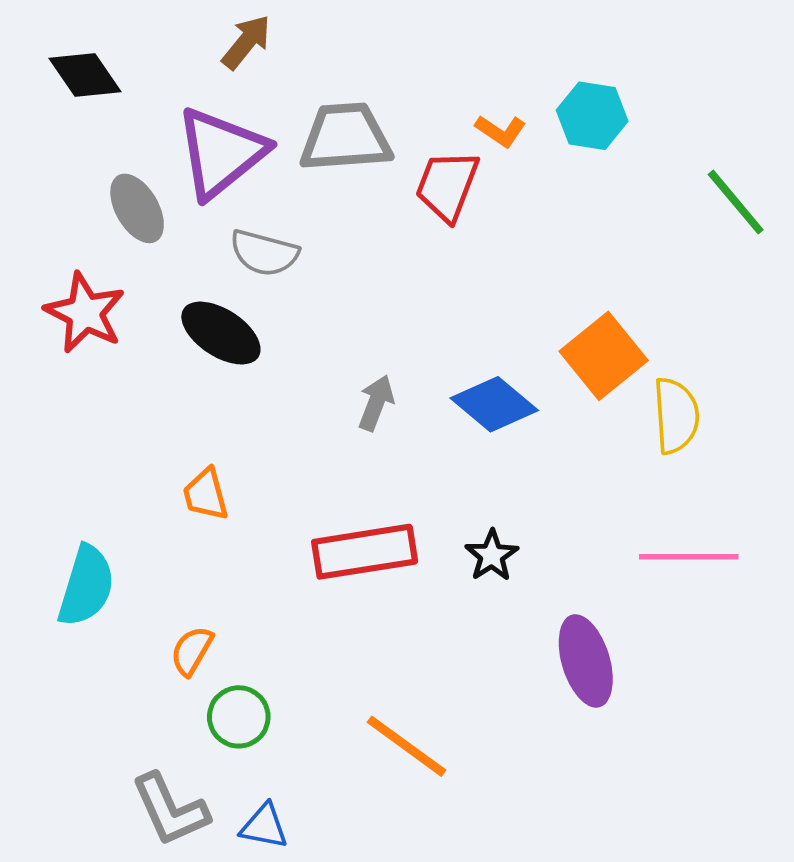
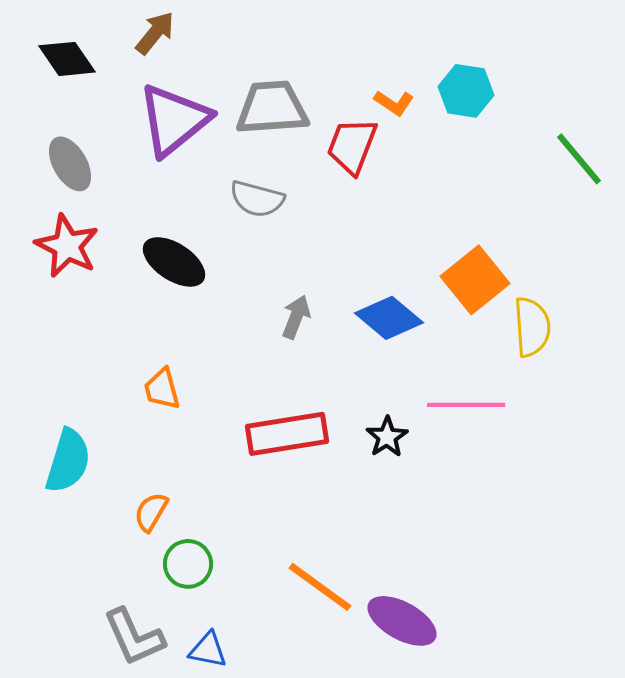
brown arrow: (246, 42) -> (155, 33), moved
gray ellipse: (137, 208) -> (70, 164), moved
gray semicircle: (264, 253) -> (257, 199), moved
pink line: (689, 557) -> (466, 405), moved
purple ellipse: (586, 661) -> (402, 621), moved, turned -44

